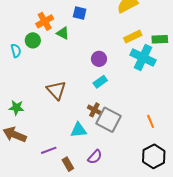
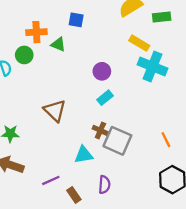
orange cross: (45, 21) -> (36, 32), turned 30
yellow rectangle: (133, 37) -> (139, 43), turned 60
green rectangle: (160, 39) -> (162, 17), moved
purple semicircle: (95, 157) -> (104, 185), turned -35

